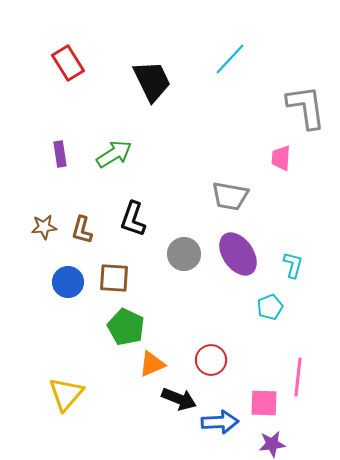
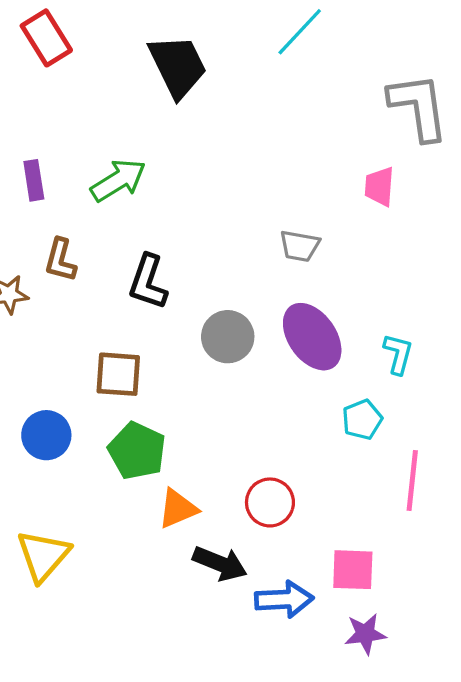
gray trapezoid: (230, 196) -> (300, 246), size x0.7
brown L-shape: (82, 230) -> (60, 260), moved
blue circle: (68, 282) -> (46, 435), moved
pink line: (298, 377) -> (412, 481), moved

